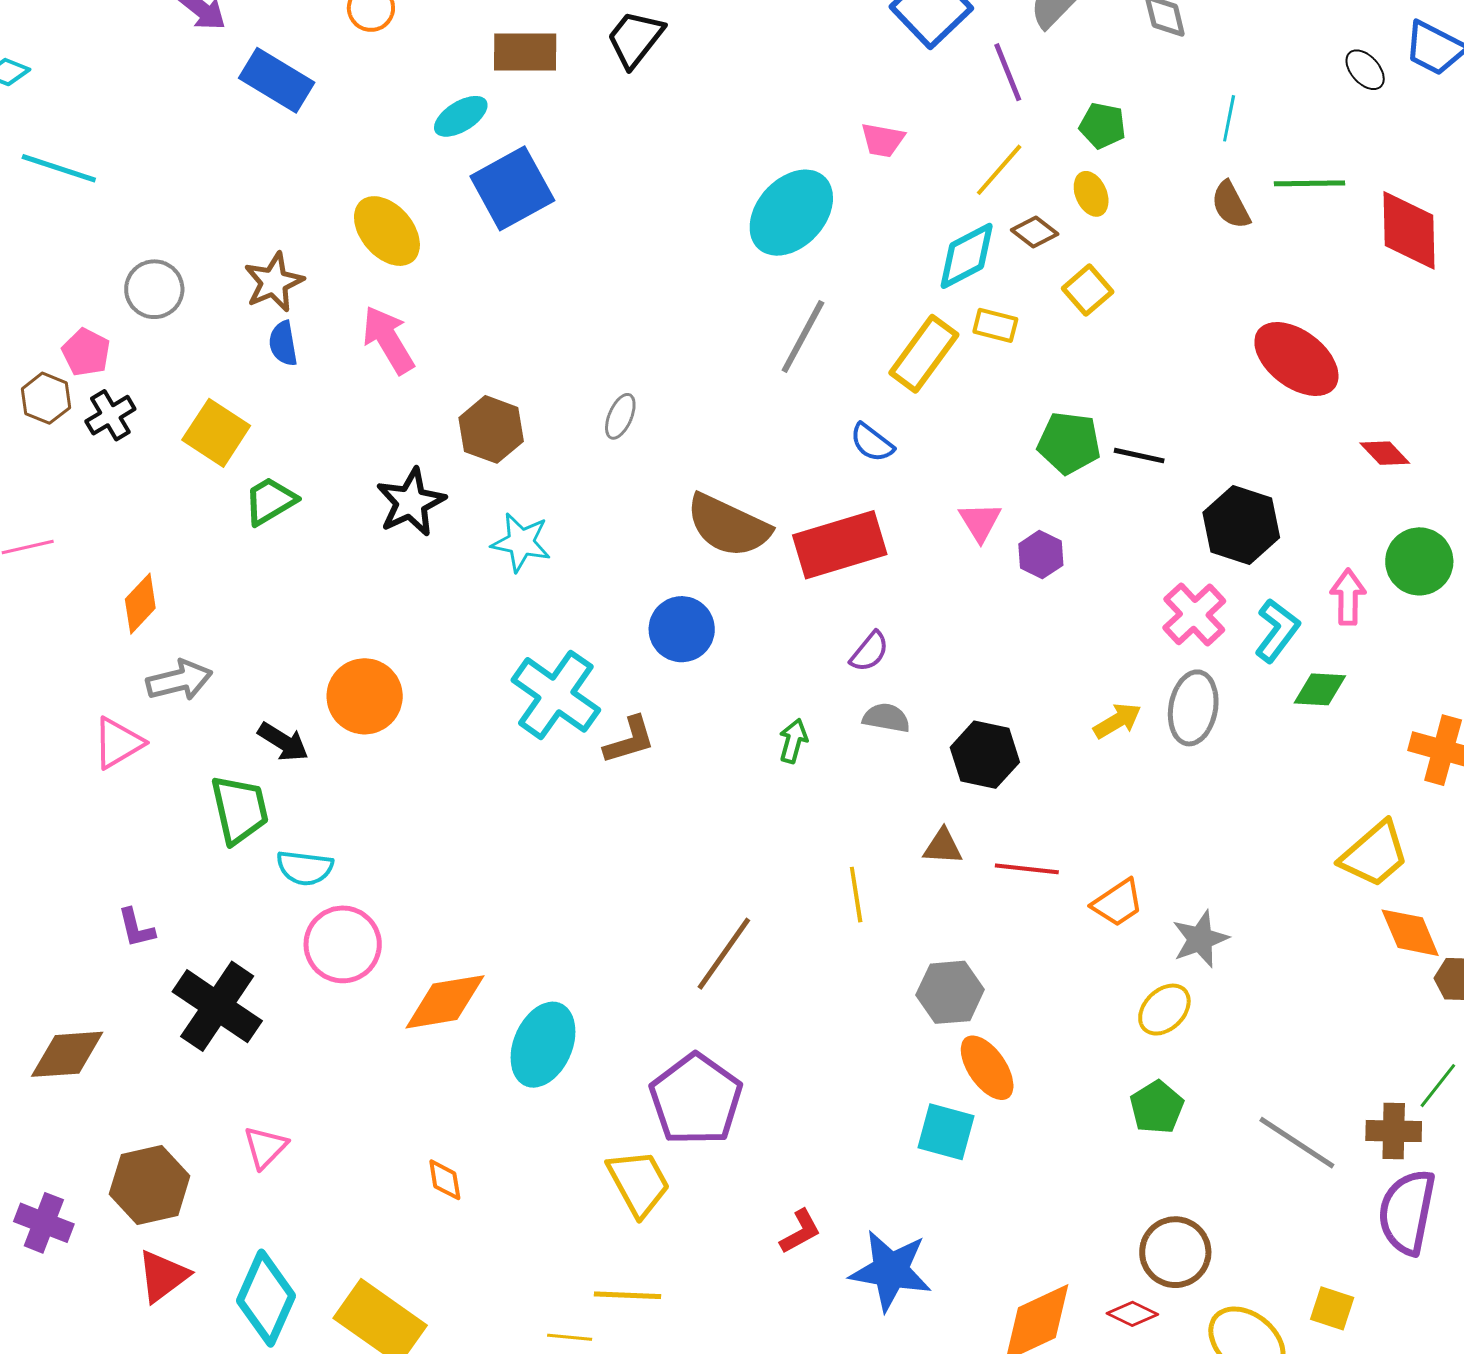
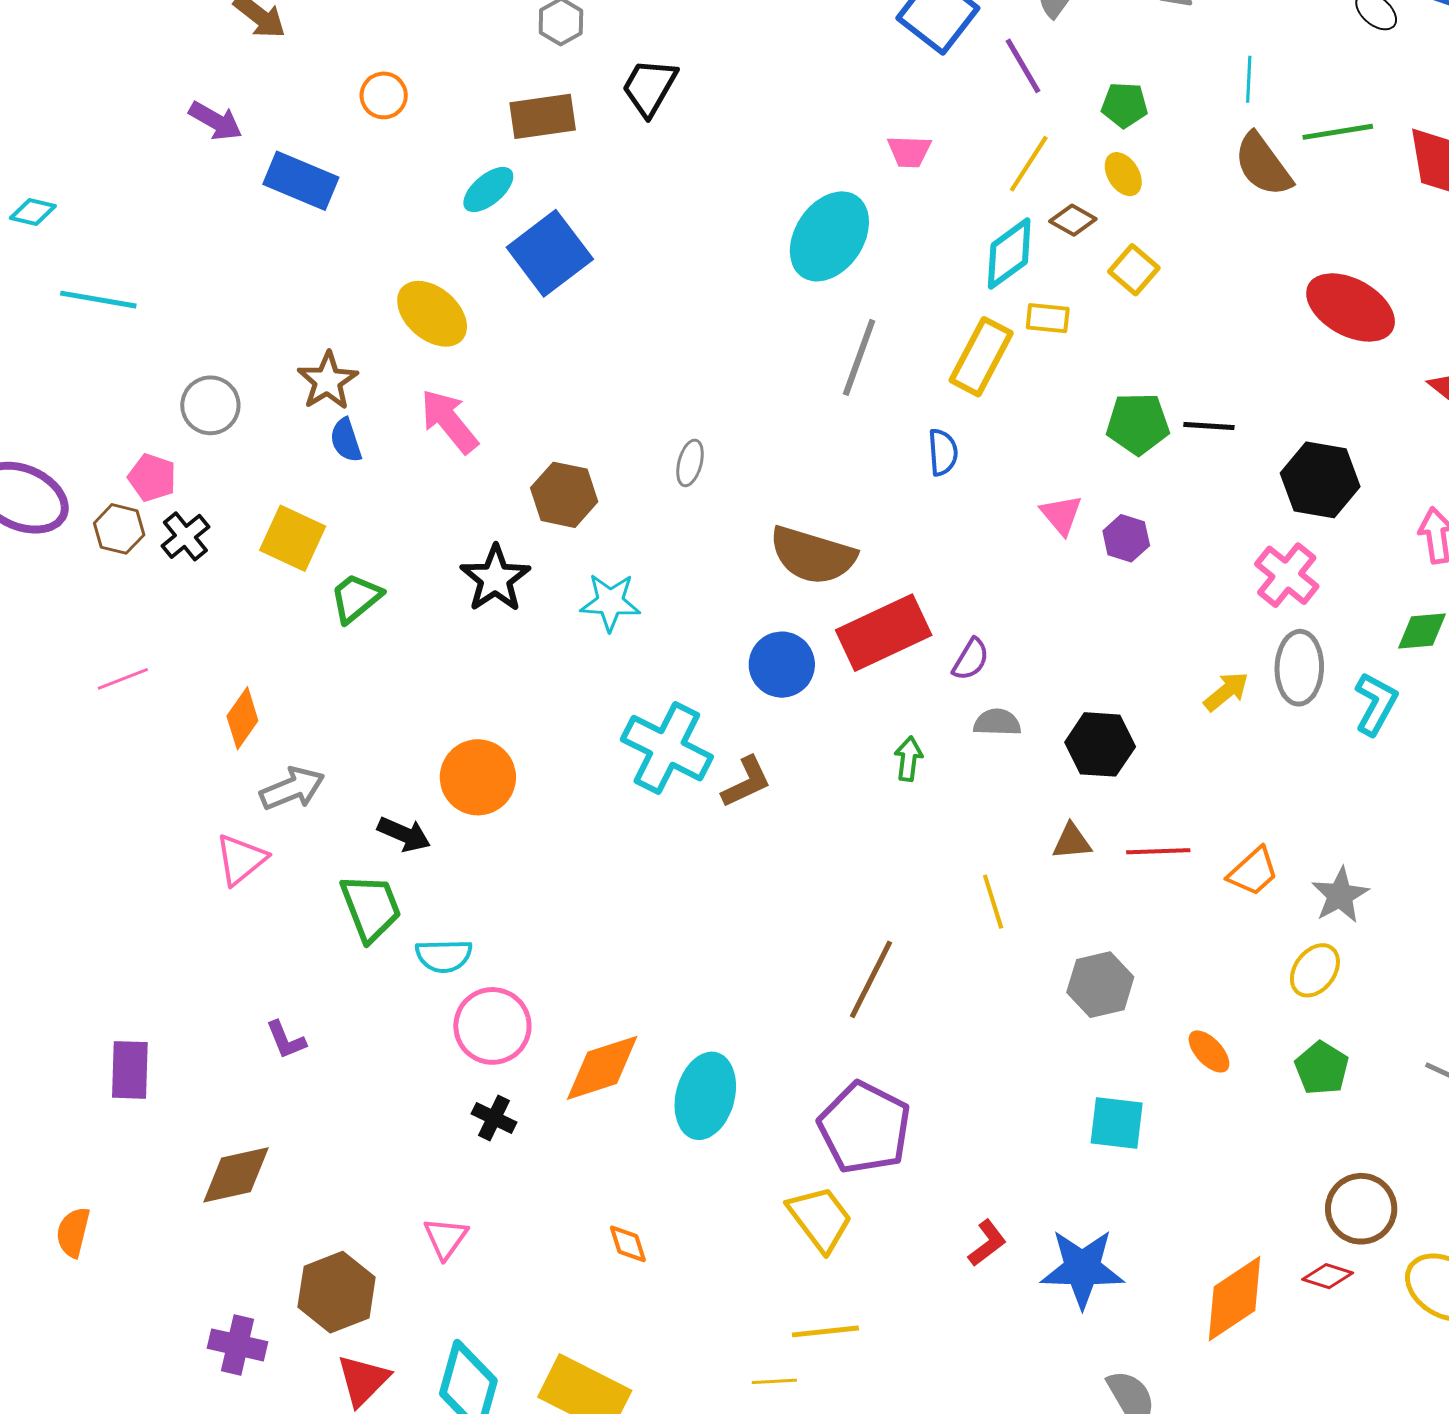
brown semicircle: (1231, 205) -> (1263, 165), size x1.4
blue semicircle: (872, 443) -> (943, 452), turned -123
red rectangle: (840, 545) -> (884, 633), moved
cyan L-shape: (1277, 630) -> (1376, 704), moved
black cross: (217, 1006) -> (494, 1118), moved, size x0.5
orange ellipse: (987, 1068) -> (1209, 1051), moved, size x0.7

